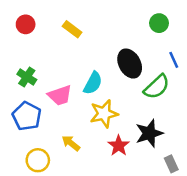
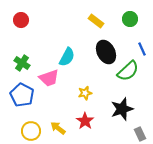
yellow rectangle: (72, 29) -> (96, 21), moved
cyan semicircle: (93, 83) -> (67, 57), moved
yellow star: (104, 114) -> (85, 93), size x0.6
yellow arrow: (71, 143) -> (58, 128), moved
red star: (119, 146) -> (85, 121), moved

